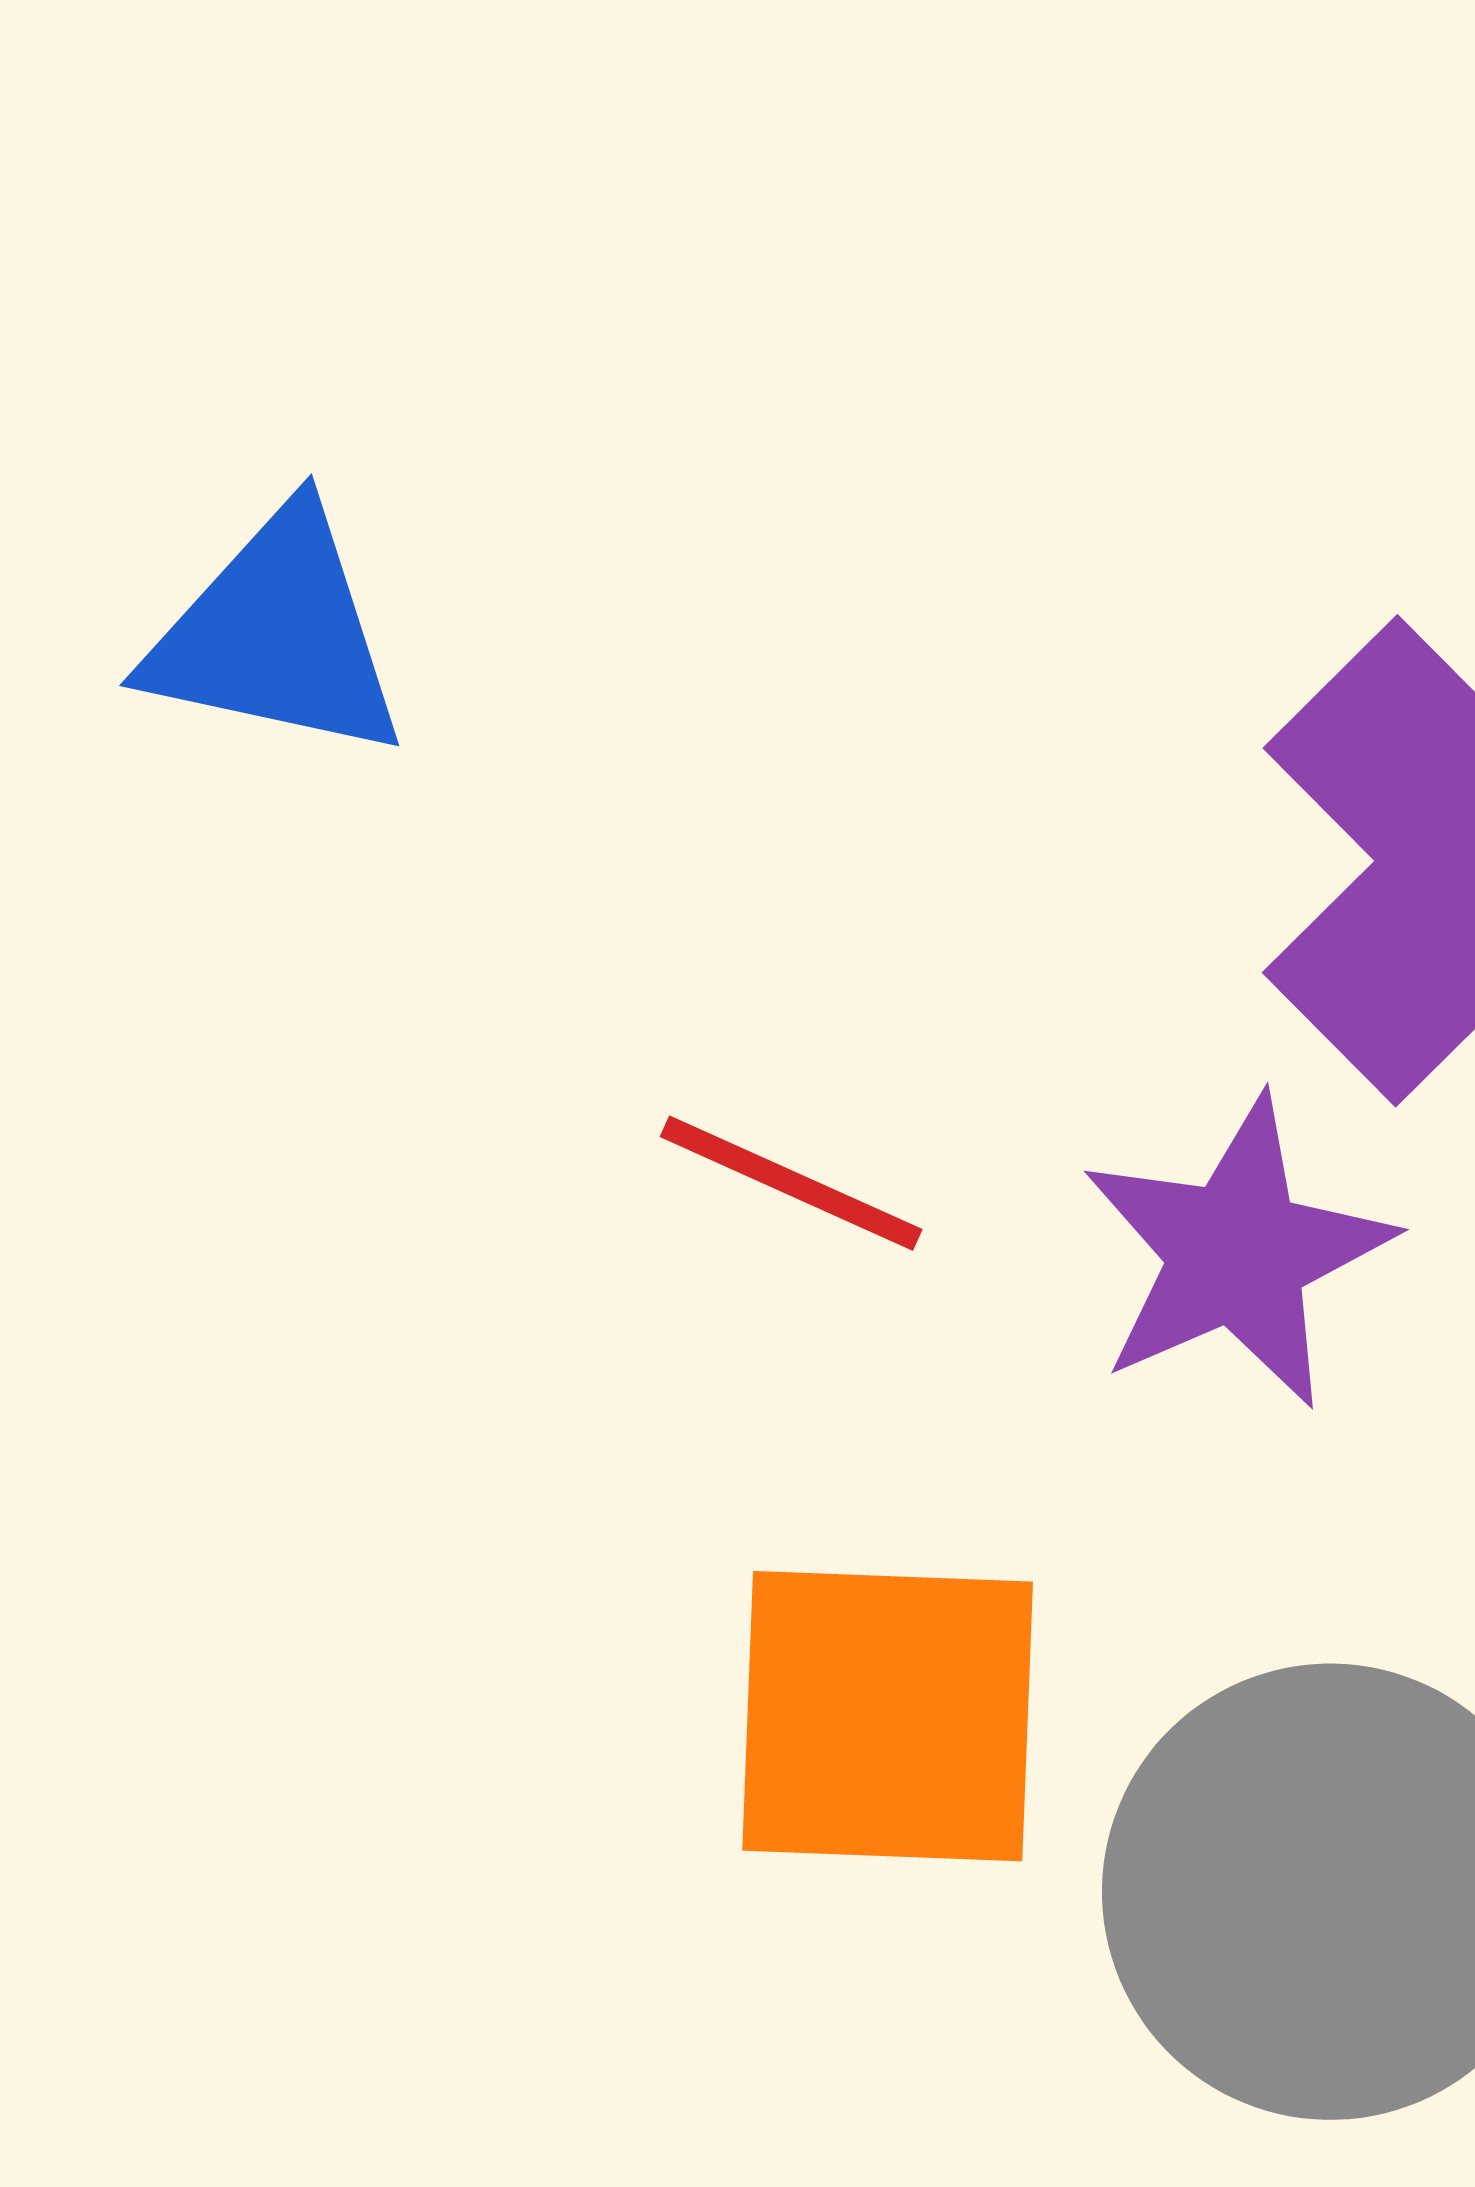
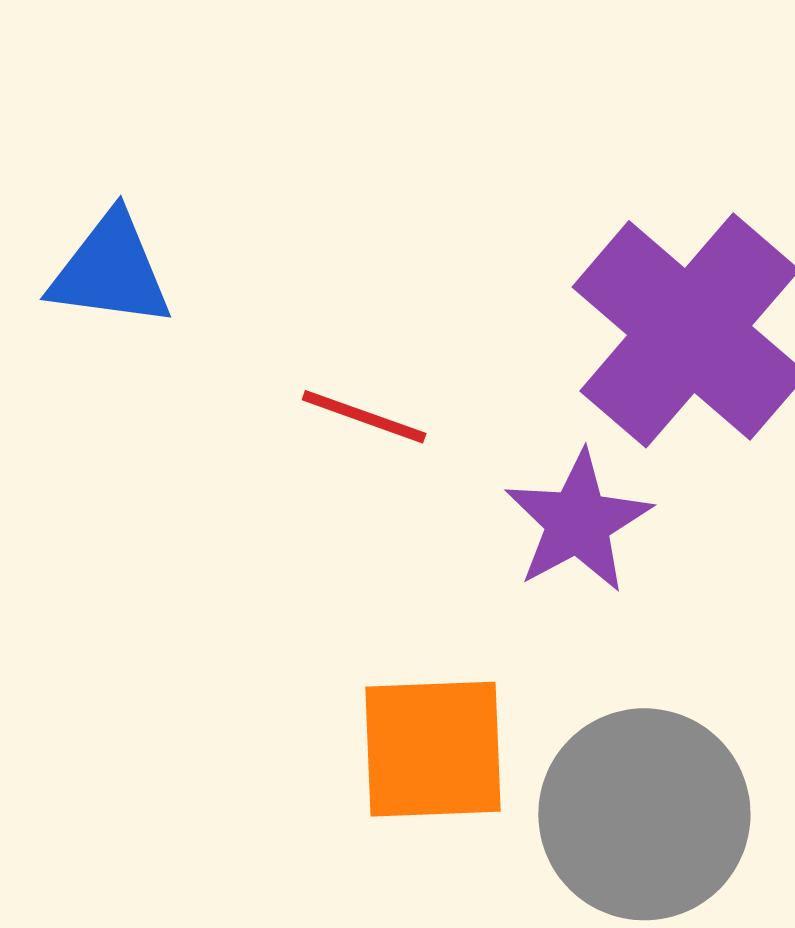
red line: (791, 1183) -> (364, 417), moved

